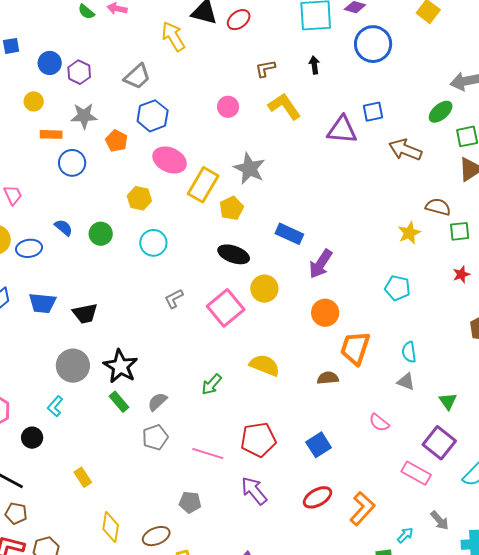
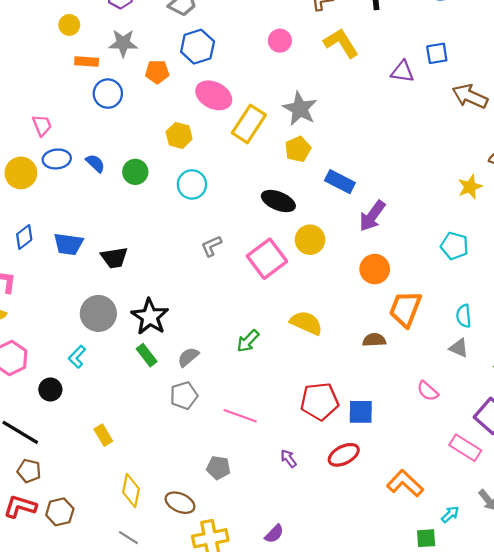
purple triangle: (342, 130) -> (402, 72), size x0.7
orange pentagon: (117, 141) -> (157, 72), turned -30
yellow pentagon: (231, 208) -> (298, 149), moved
blue ellipse: (29, 248) -> (57, 159), moved
red pentagon: (258, 440) -> (320, 401), moved
blue square: (319, 445) -> (361, 412), turned 30
purple arrow: (254, 491) -> (288, 458), size x0.6
red ellipse: (317, 497) -> (344, 455), moved
orange L-shape: (362, 509) -> (405, 483), turned -92
brown ellipse: (156, 536) -> (180, 503), turned 44

